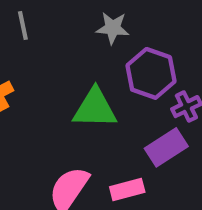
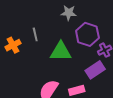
gray line: (23, 25) -> (35, 34), moved

